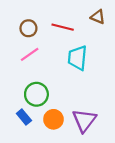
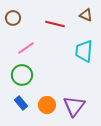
brown circle: (28, 28) -> (13, 18), moved
cyan trapezoid: (77, 58) -> (84, 51), moved
green circle: (36, 94) -> (22, 75), moved

